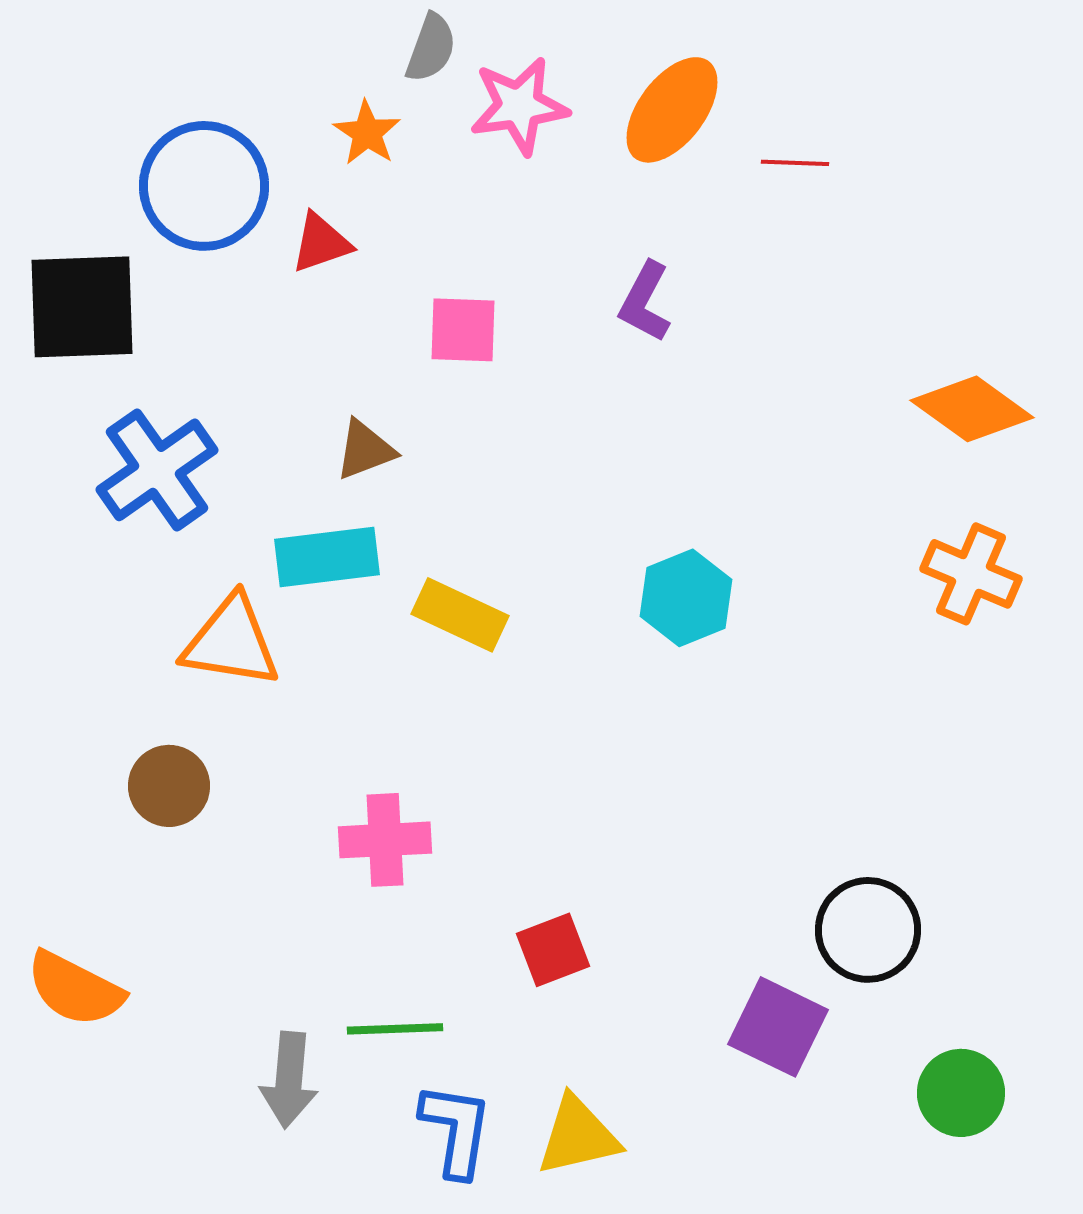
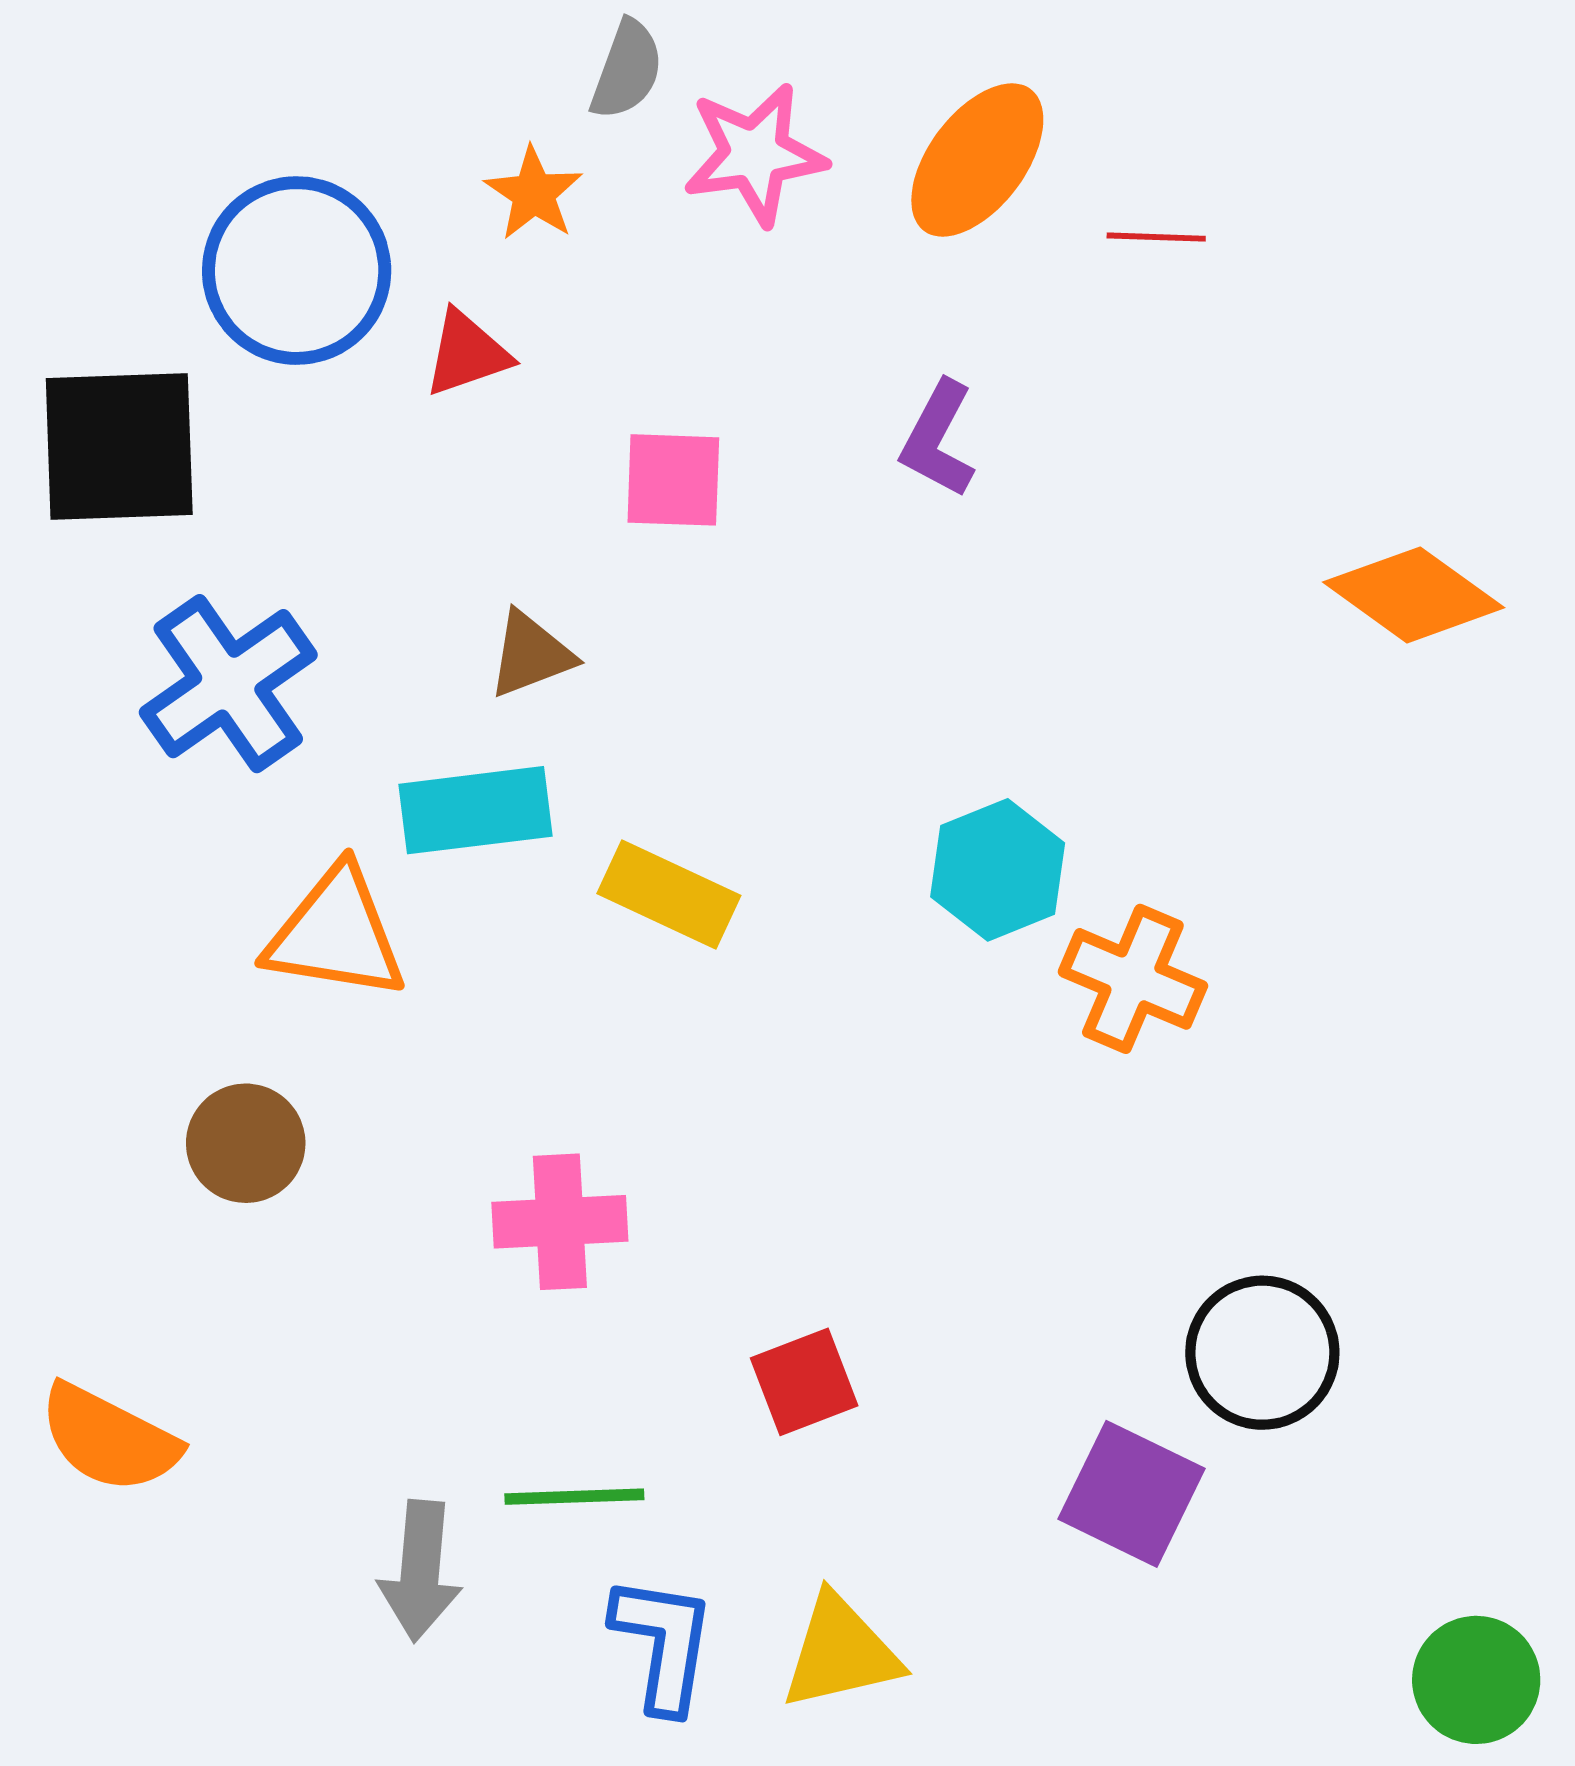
orange cross: (971, 574) -> (1133, 979), moved
green circle: (961, 1093) -> (1476, 1680), moved

